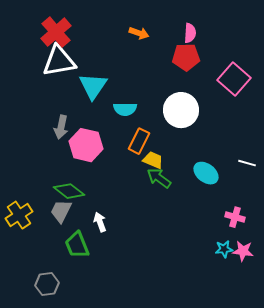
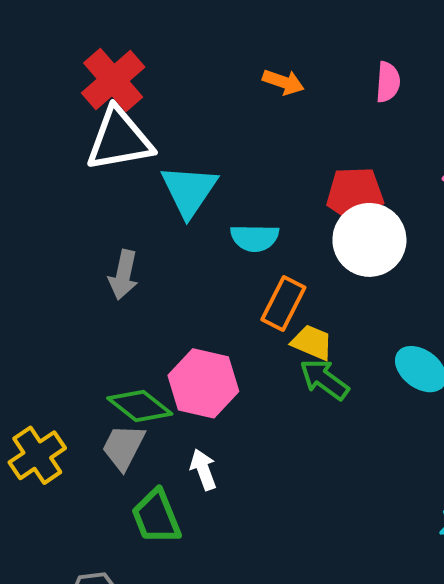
red pentagon: (186, 57) -> (355, 195), moved
pink hexagon: (86, 145) -> (203, 383), moved

